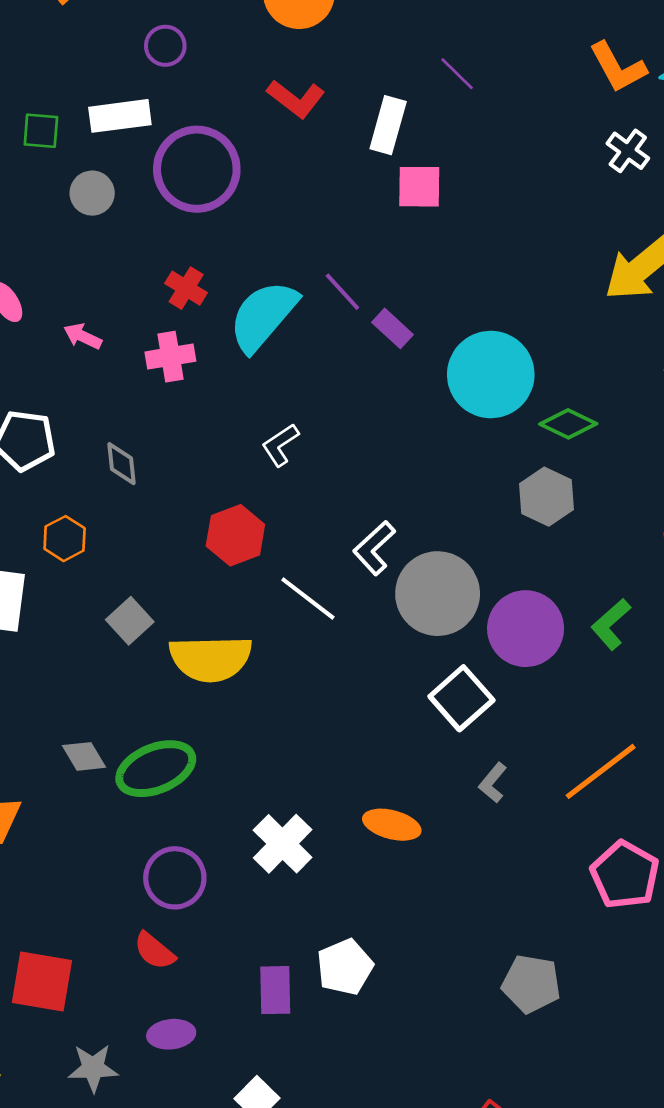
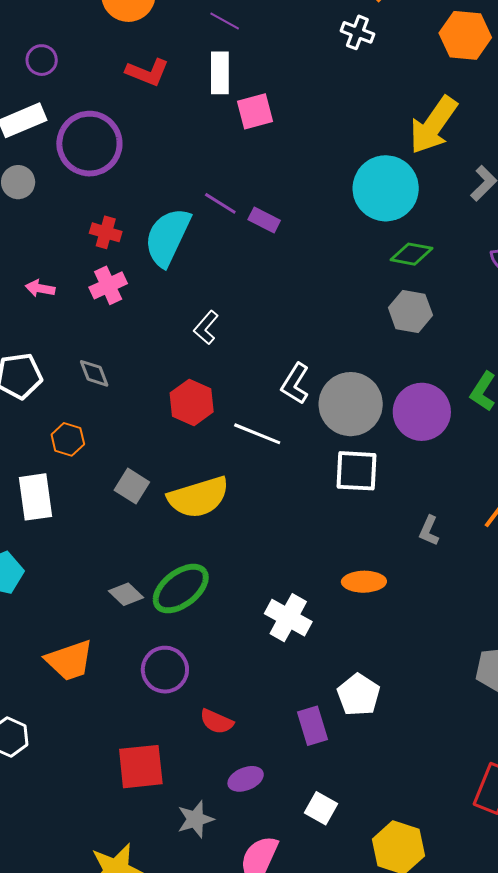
purple line: (457, 74) -> (225, 21), moved
white cross: (628, 151) -> (357, 32), moved
cyan circle: (491, 375) -> (386, 188), moved
white square: (461, 698) -> (357, 471), moved, turned -30
purple circle: (175, 878) -> (165, 670), moved

